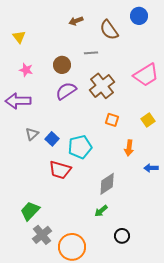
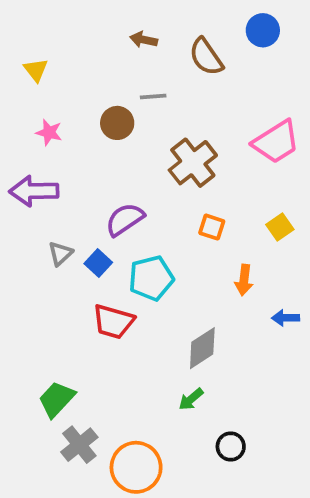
brown arrow: (76, 21) -> (144, 40), turned 32
gray line: (91, 53) -> (153, 96), moved
purple semicircle: (66, 91) -> (125, 219), moved

